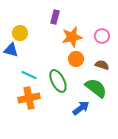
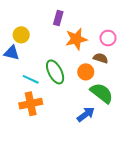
orange circle: (76, 59) -> (86, 72), moved
brown semicircle: (102, 65) -> (101, 58), moved
green ellipse: (58, 81) -> (55, 72), moved

